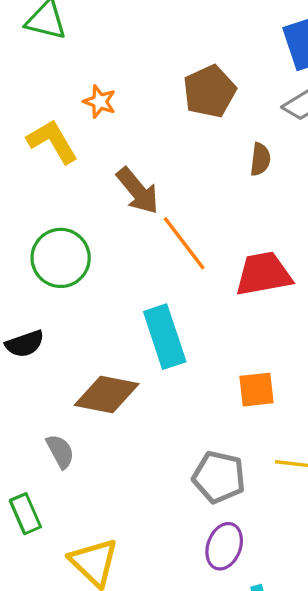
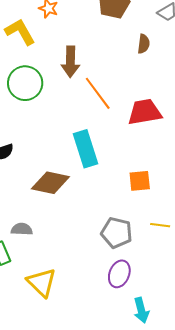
brown arrow: (138, 191) -> (70, 62), turned 40
green circle: (61, 258) -> (25, 83), moved
gray semicircle: (60, 451) -> (22, 229), moved, turned -60

